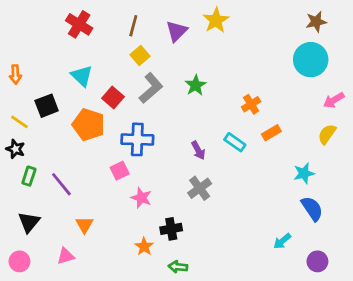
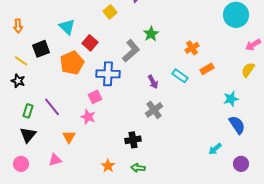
gray L-shape: (151, 88) -> (131, 51), moved
orange pentagon: (89, 125) -> (72, 63), turned 30
green rectangle: (29, 176) -> (28, 111), moved
pink star: (141, 198) -> (88, 117), moved
orange star: (144, 246) -> (108, 166), moved

